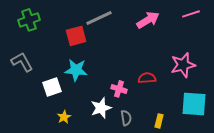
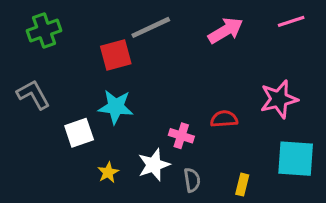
yellow star: (64, 117) -> (108, 172), moved

